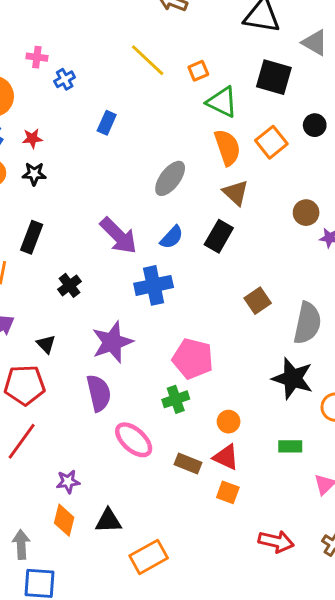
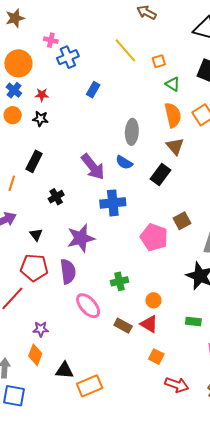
blue cross: (65, 79) -> (68, 57), size x1.5
green triangle: (222, 102) -> (173, 84), size x0.7
gray ellipse: (170, 178) -> (132, 132), turned -40
blue semicircle: (172, 237) -> (124, 162), moved, turned 72
pink pentagon: (193, 359) -> (154, 237), moved
red pentagon: (25, 385) -> (34, 268), moved
orange square: (228, 492) -> (156, 357), moved
black triangle: (108, 521) -> (64, 370), moved

